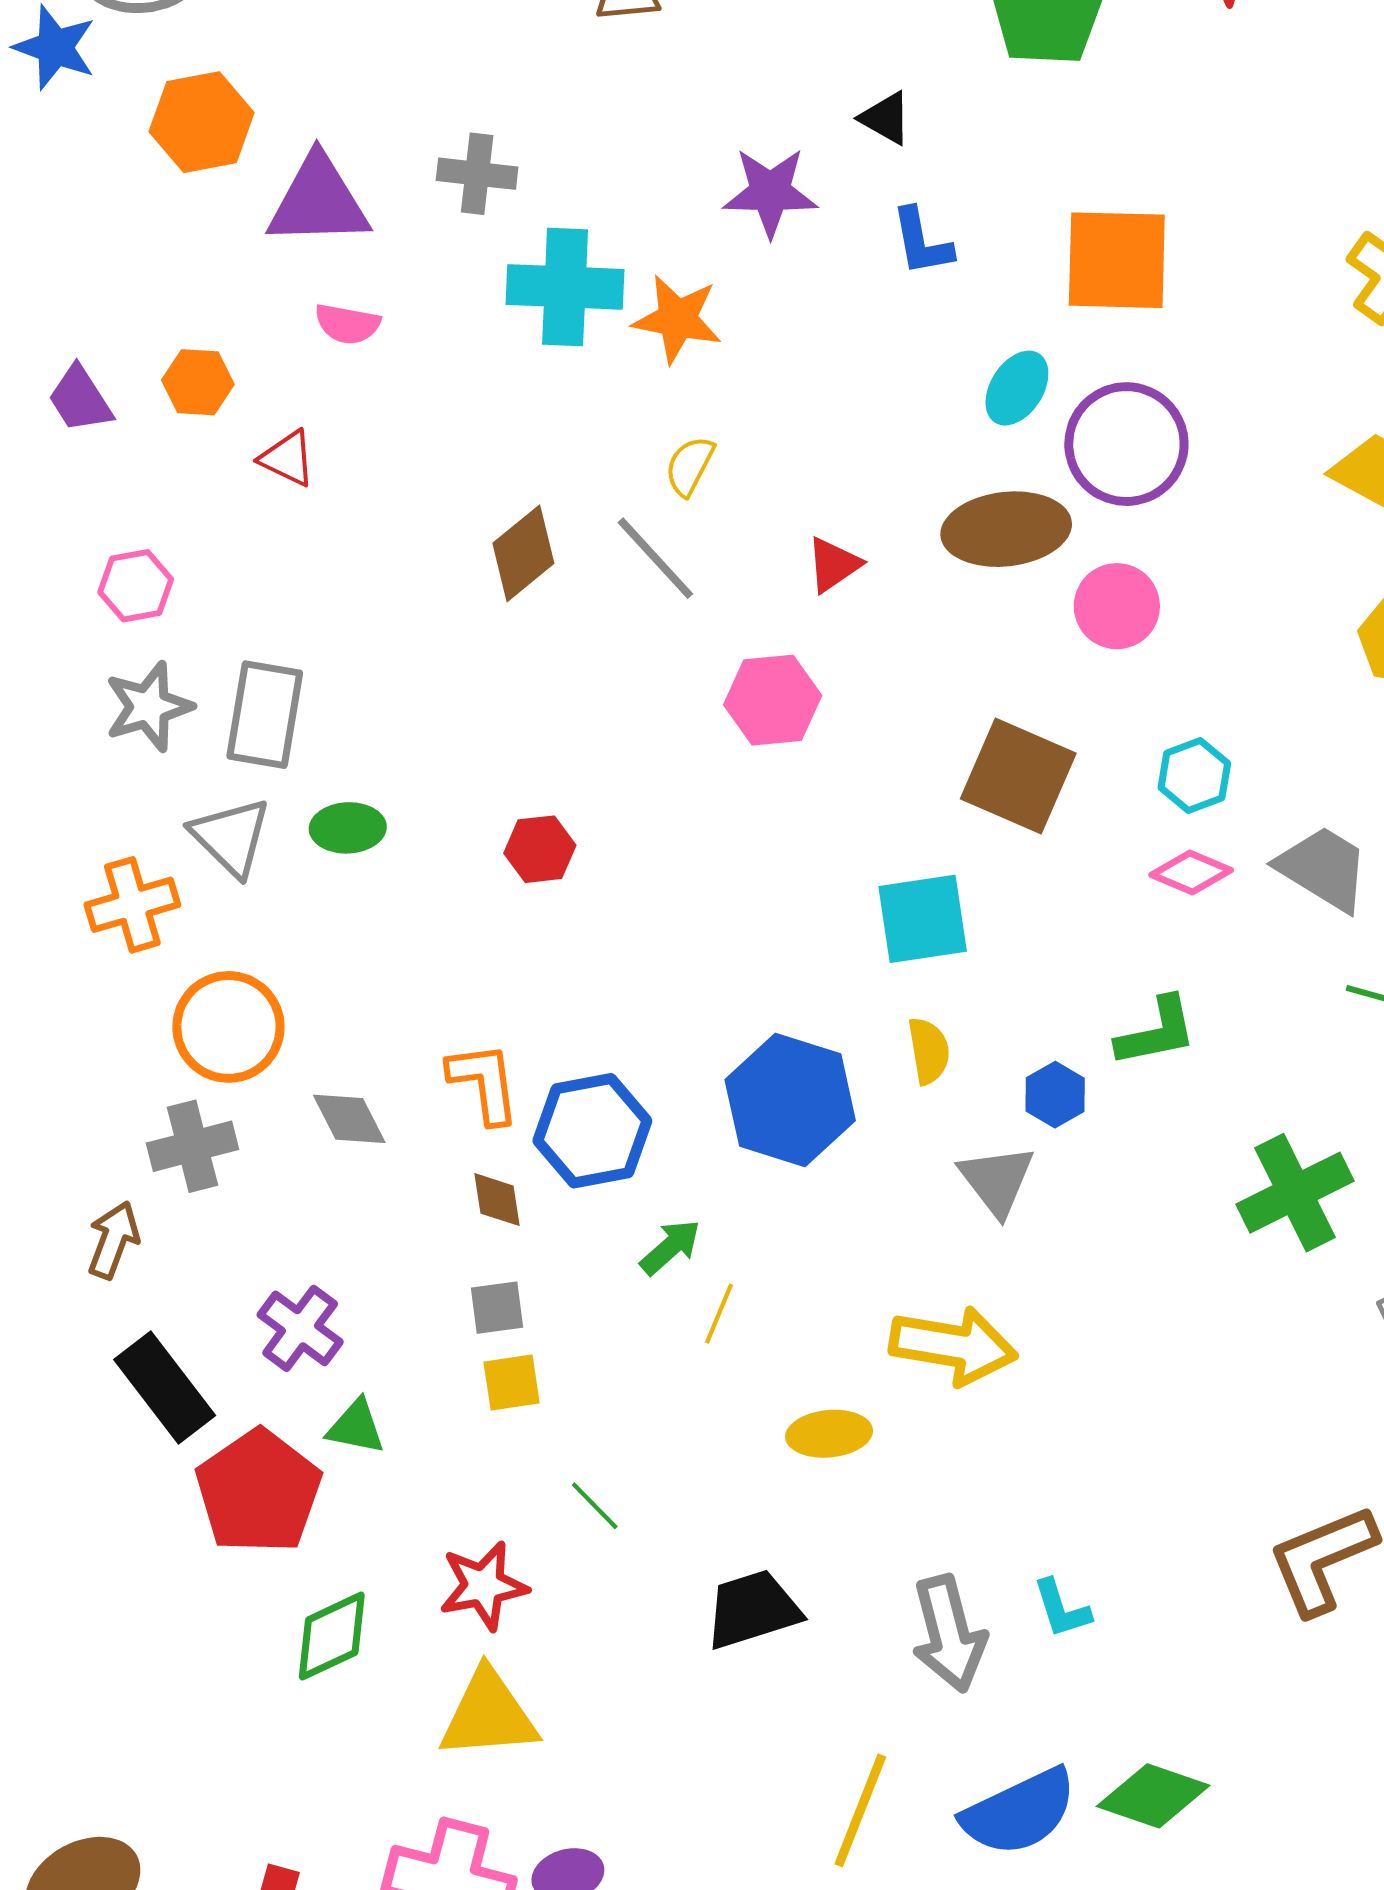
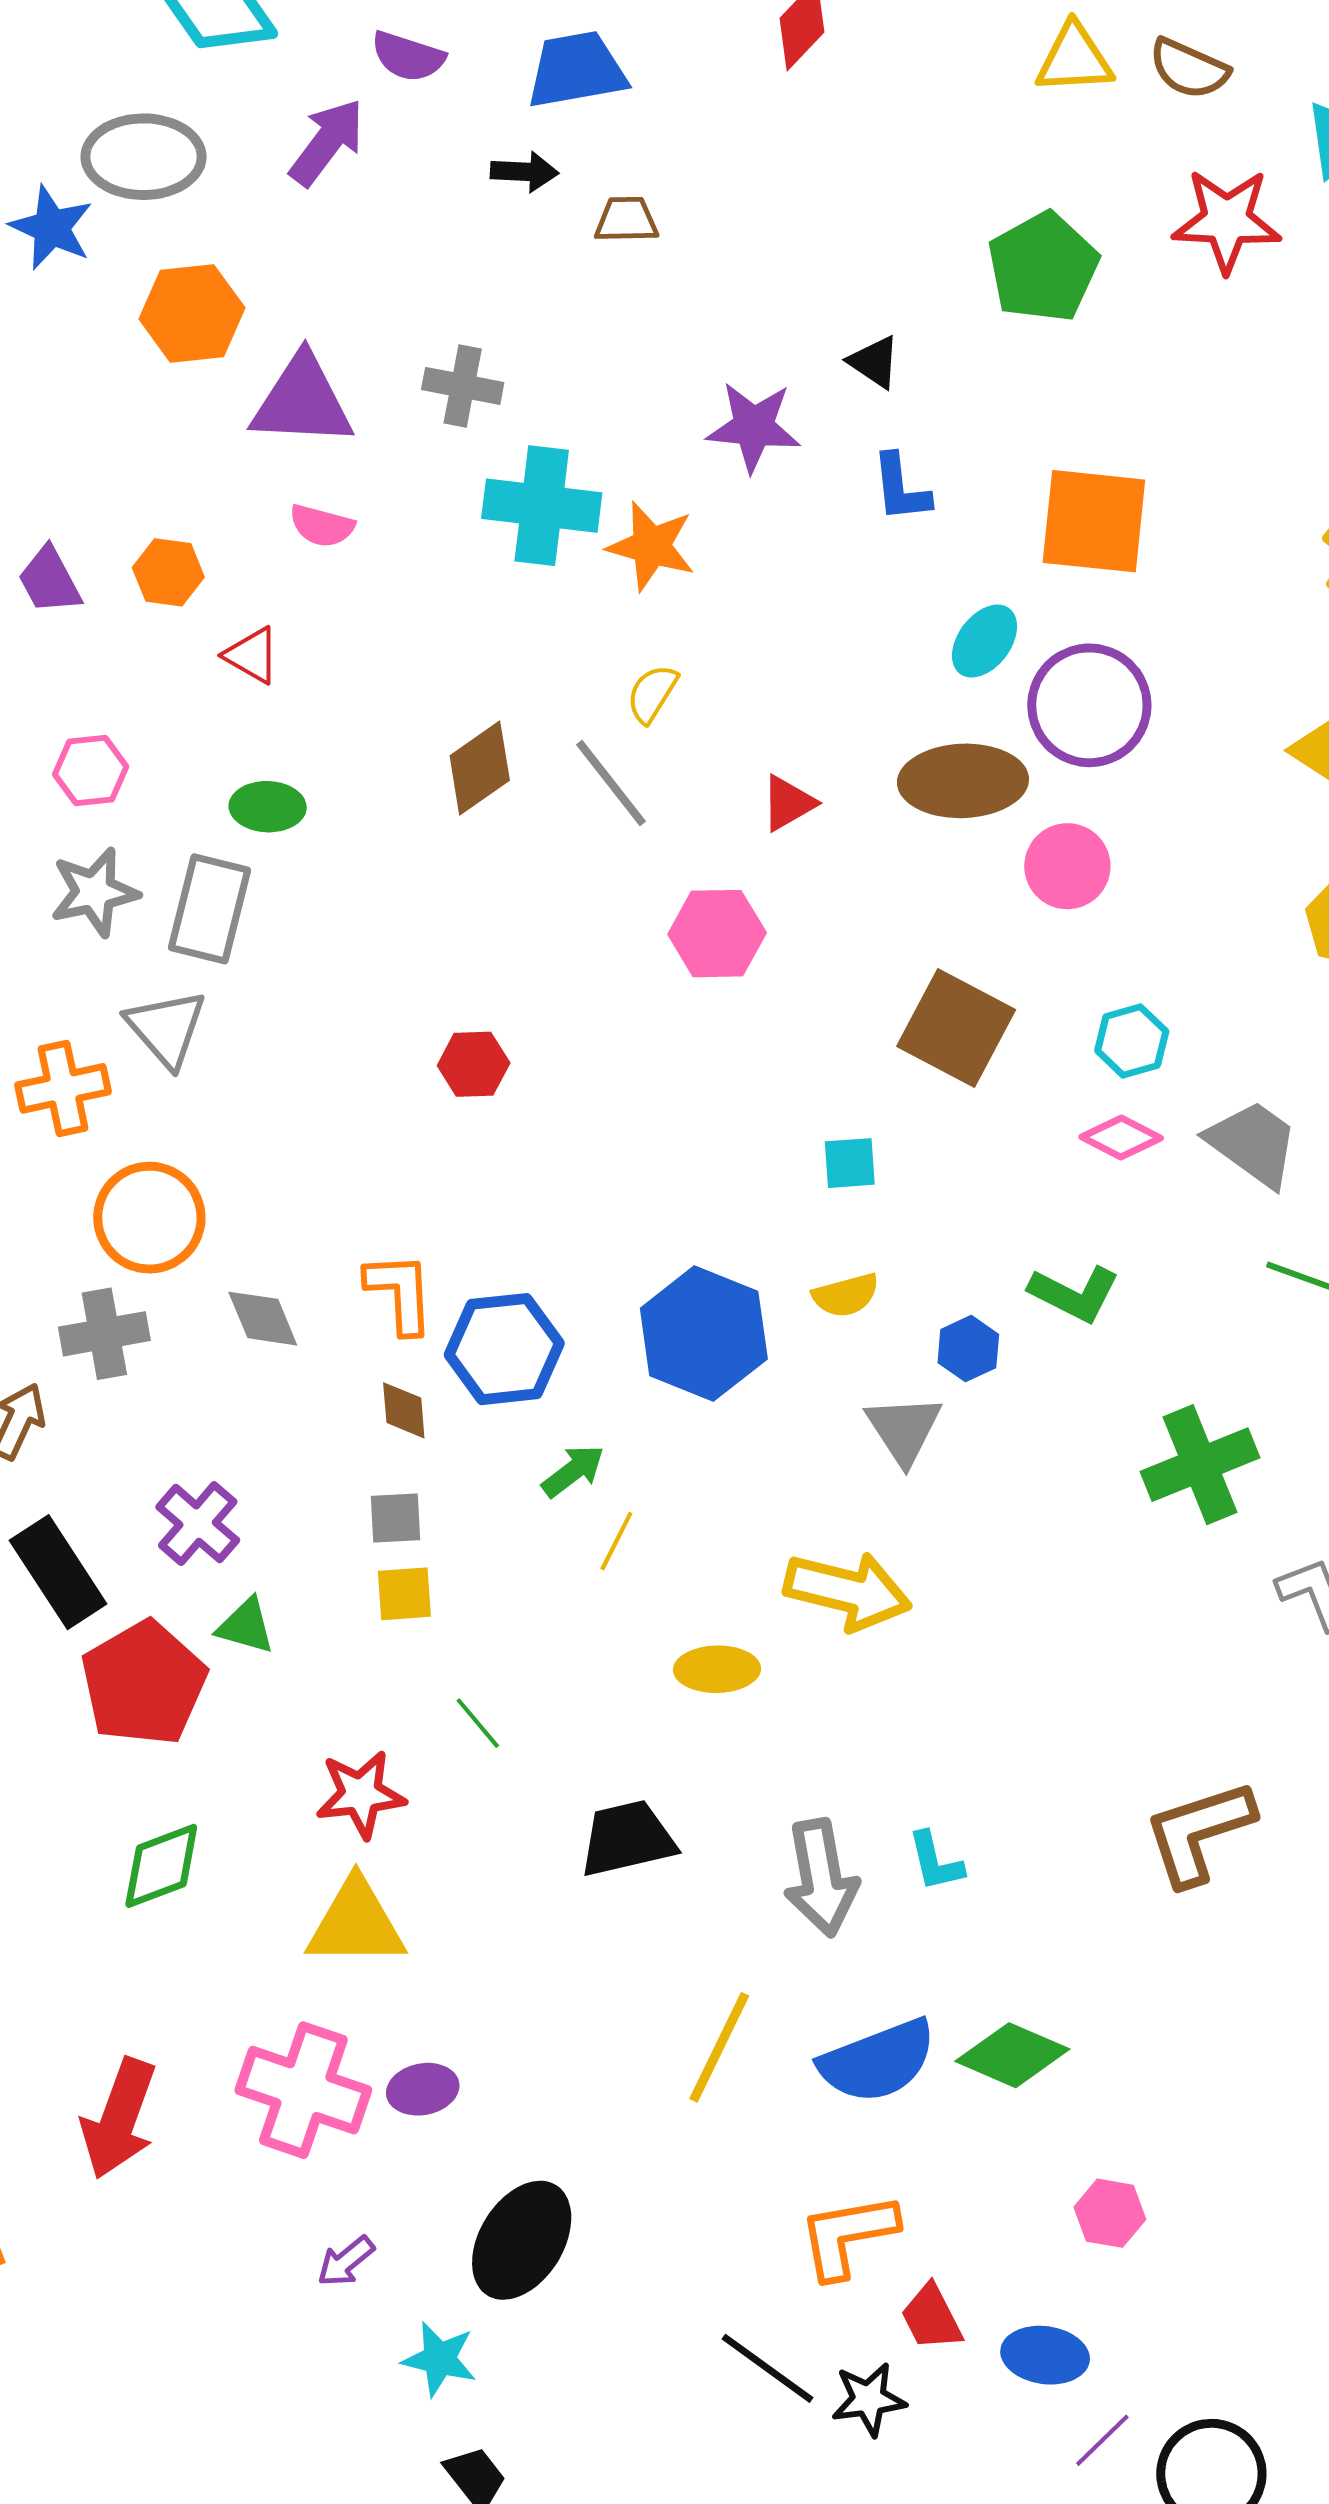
green ellipse: (348, 828) -> (268, 807), moved
cyan square: (923, 919) -> (850, 1163), size x0.6
green L-shape: (1157, 1032) -> (1074, 1294), turned 34
yellow semicircle: (929, 1051) -> (846, 1295), turned 80
green diamond: (332, 1636) -> (161, 1866), moved

